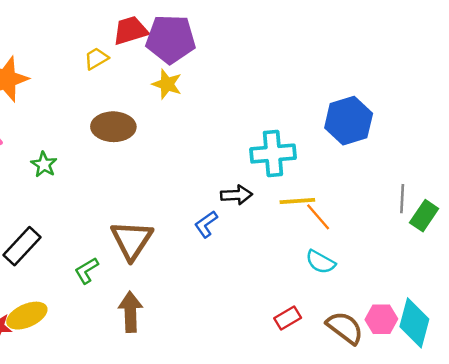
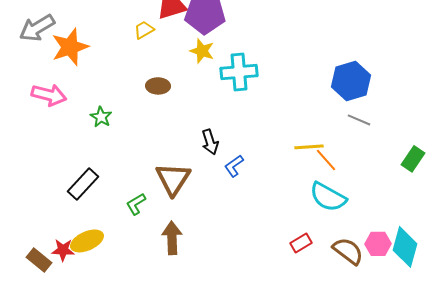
brown ellipse: (113, 127) -> (158, 86), size x0.7
cyan cross: (273, 154) -> (239, 72), moved
black arrow: (236, 195) -> (210, 142), moved, turned 75
gray line: (402, 199) -> (359, 120), moved, turned -70
cyan semicircle: (321, 262) -> (328, 197), size x1.5

